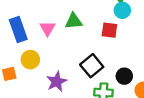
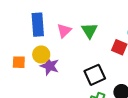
green triangle: (74, 21) -> (89, 31), turned 48
purple star: (57, 82) -> (50, 66), moved, turned 30

